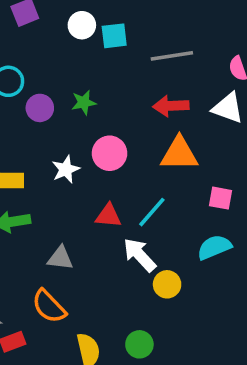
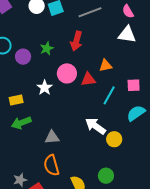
red arrow: (171, 106) -> (76, 41), moved, turned -60
orange triangle: (179, 154) -> (106, 66), size x0.6
cyan line: (152, 212) -> (109, 95), moved
red triangle: (108, 216) -> (88, 79), moved
orange semicircle: (49, 306) -> (51, 165), turned 40

